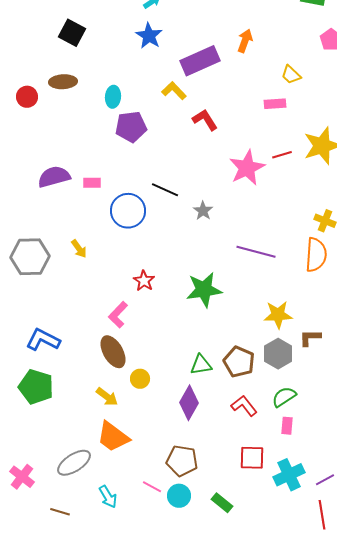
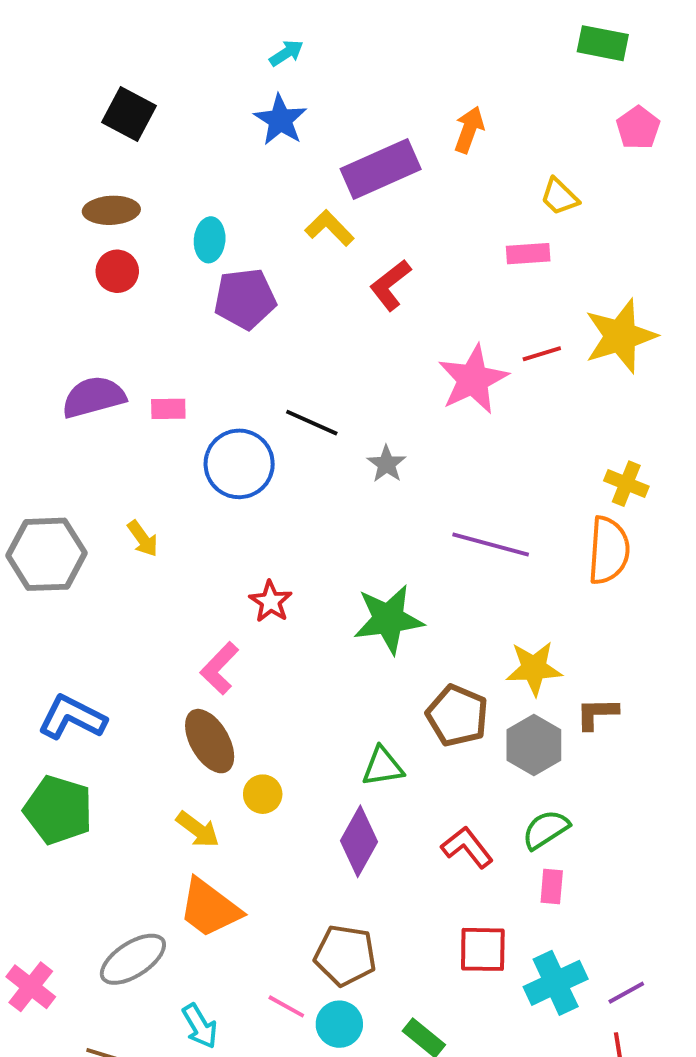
red circle: (27, 97) -> (117, 271), moved
red L-shape: (205, 120) -> (390, 285), turned -96
brown pentagon: (239, 362) -> (457, 716), moved

